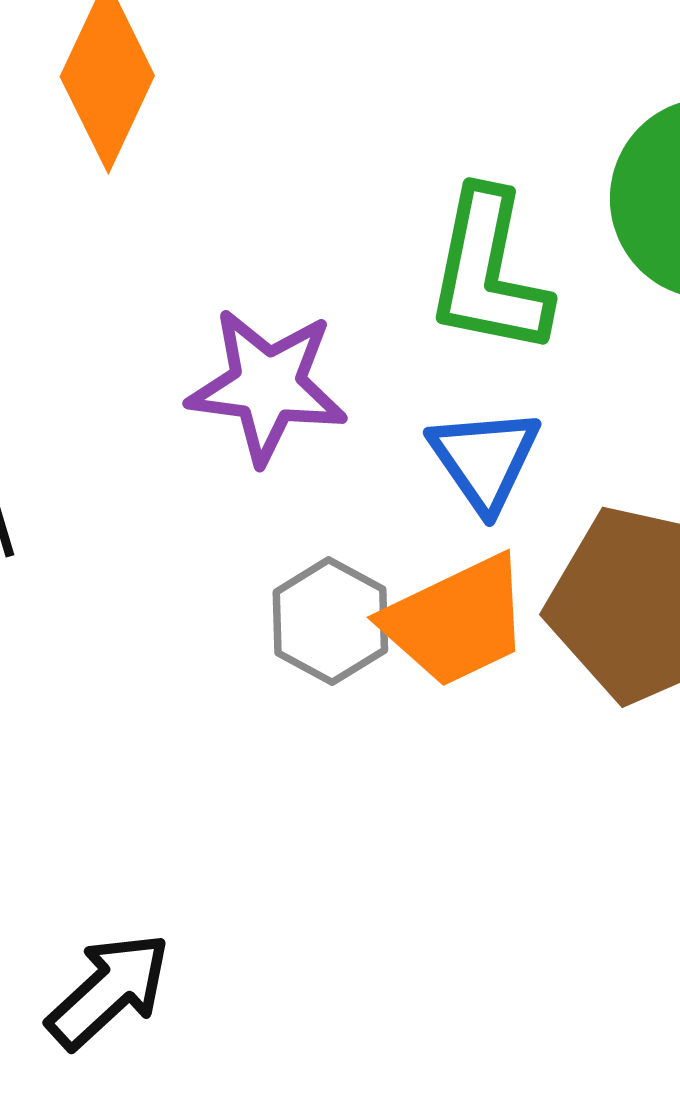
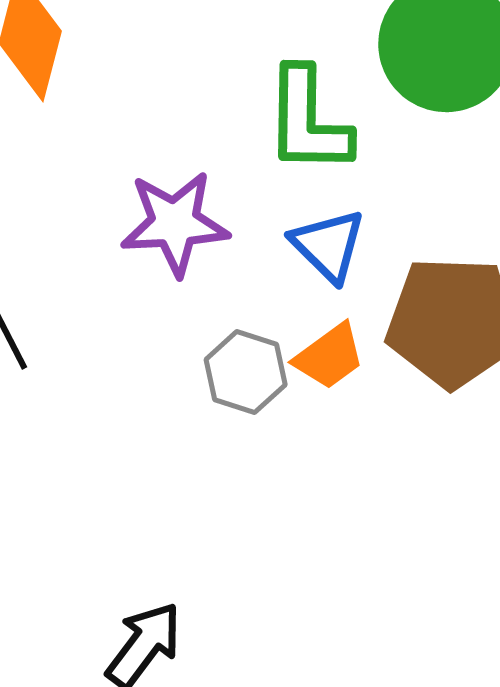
orange trapezoid: (456, 621) -> (329, 356), size x0.7

